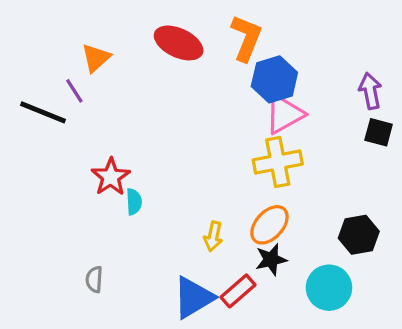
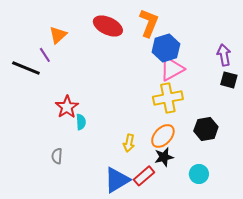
black hexagon: (359, 235) -> (206, 129), moved
gray semicircle: (94, 279) -> (57, 156), moved
cyan circle: (329, 288) -> (199, 174), size x0.7

